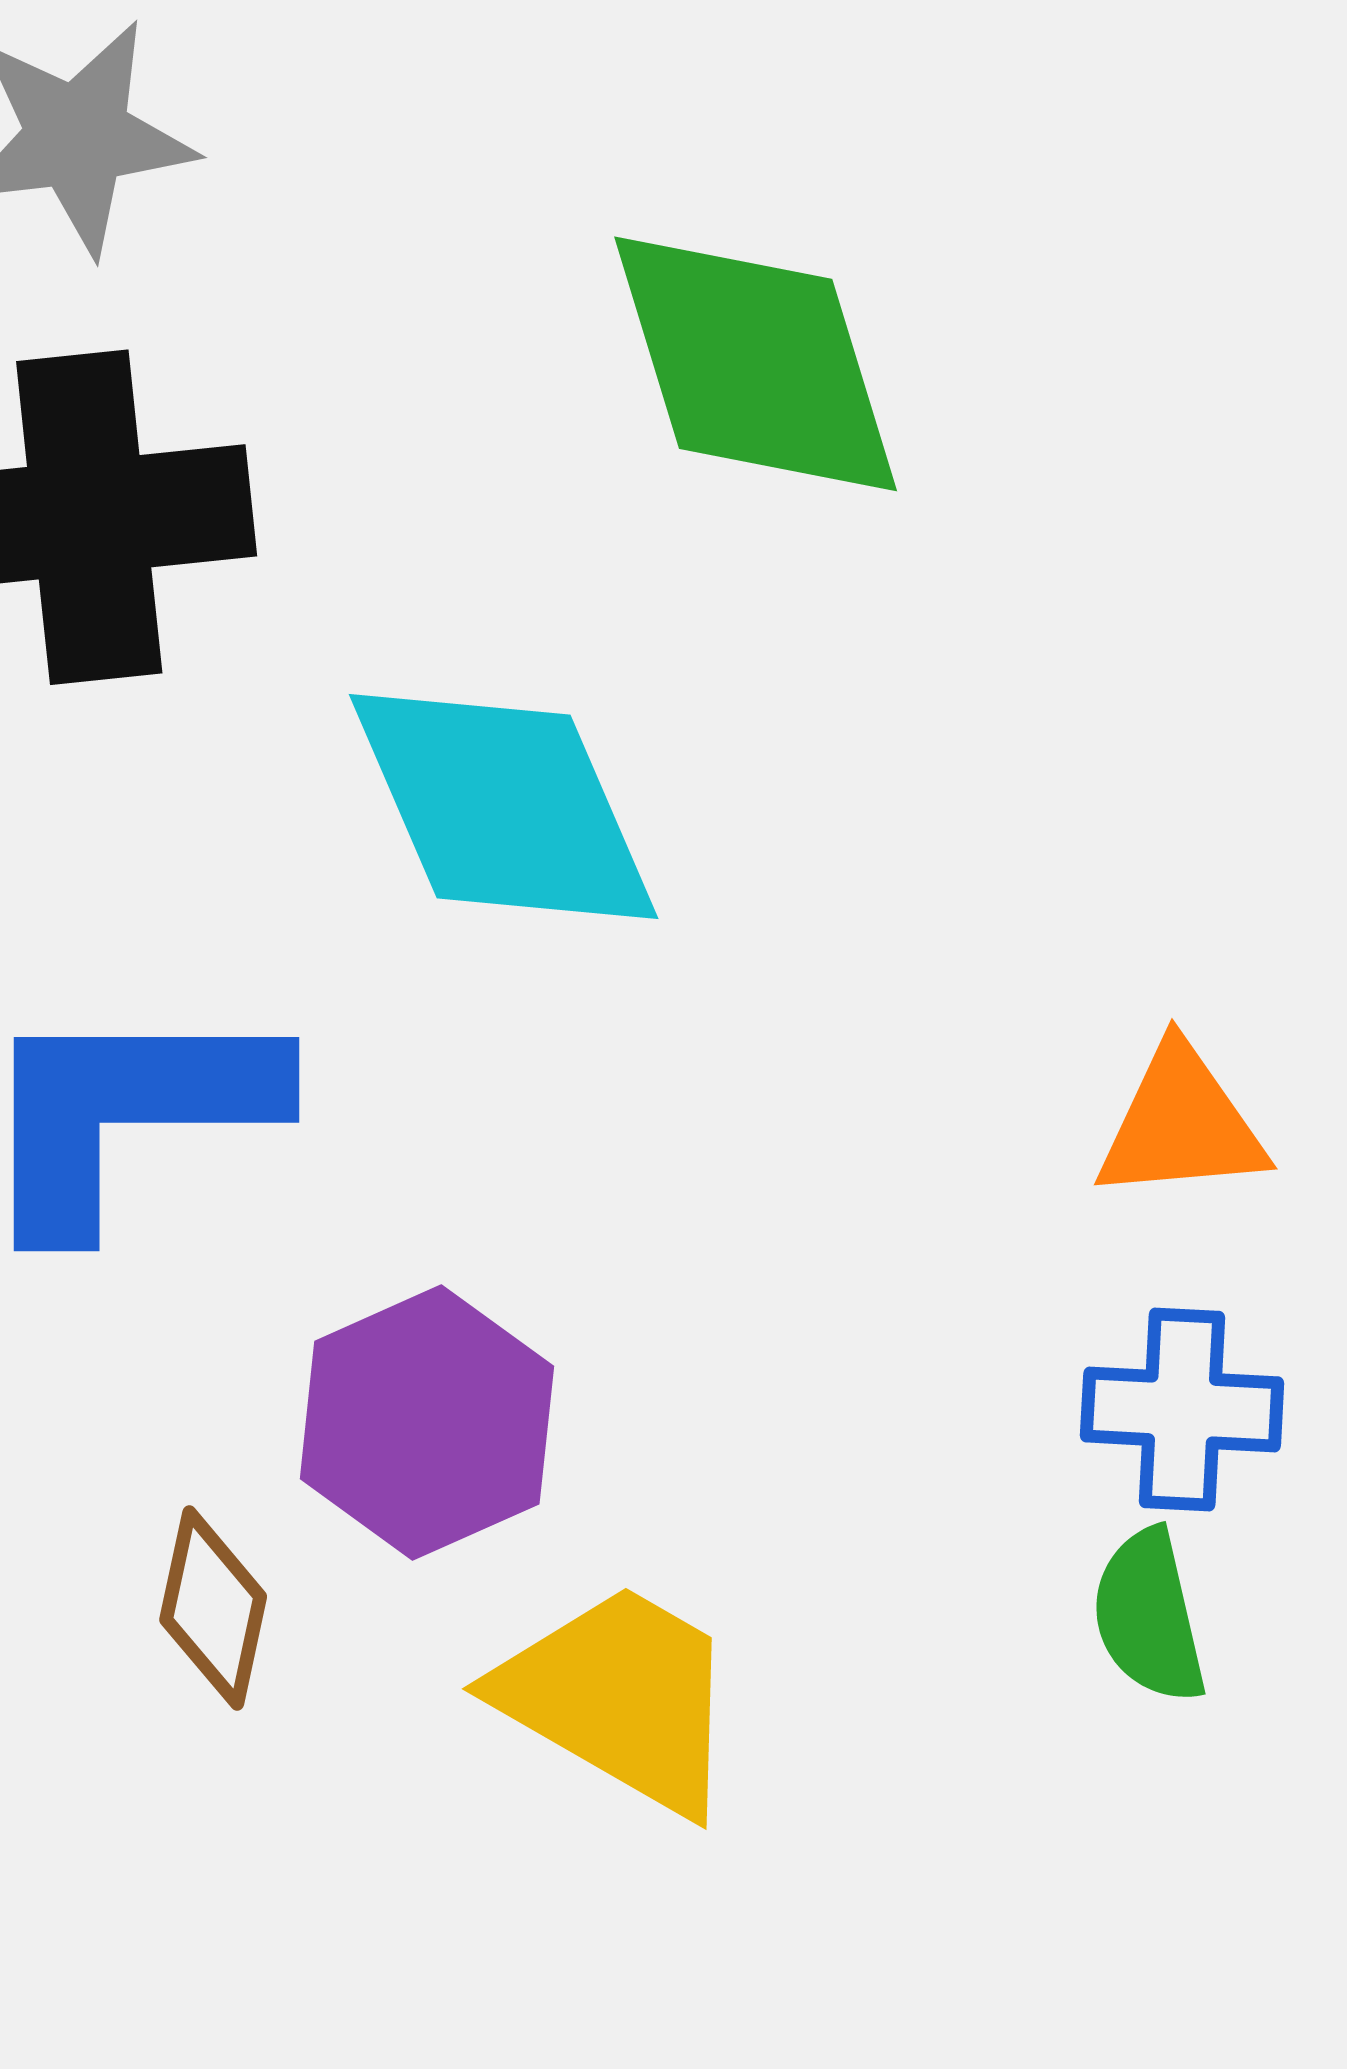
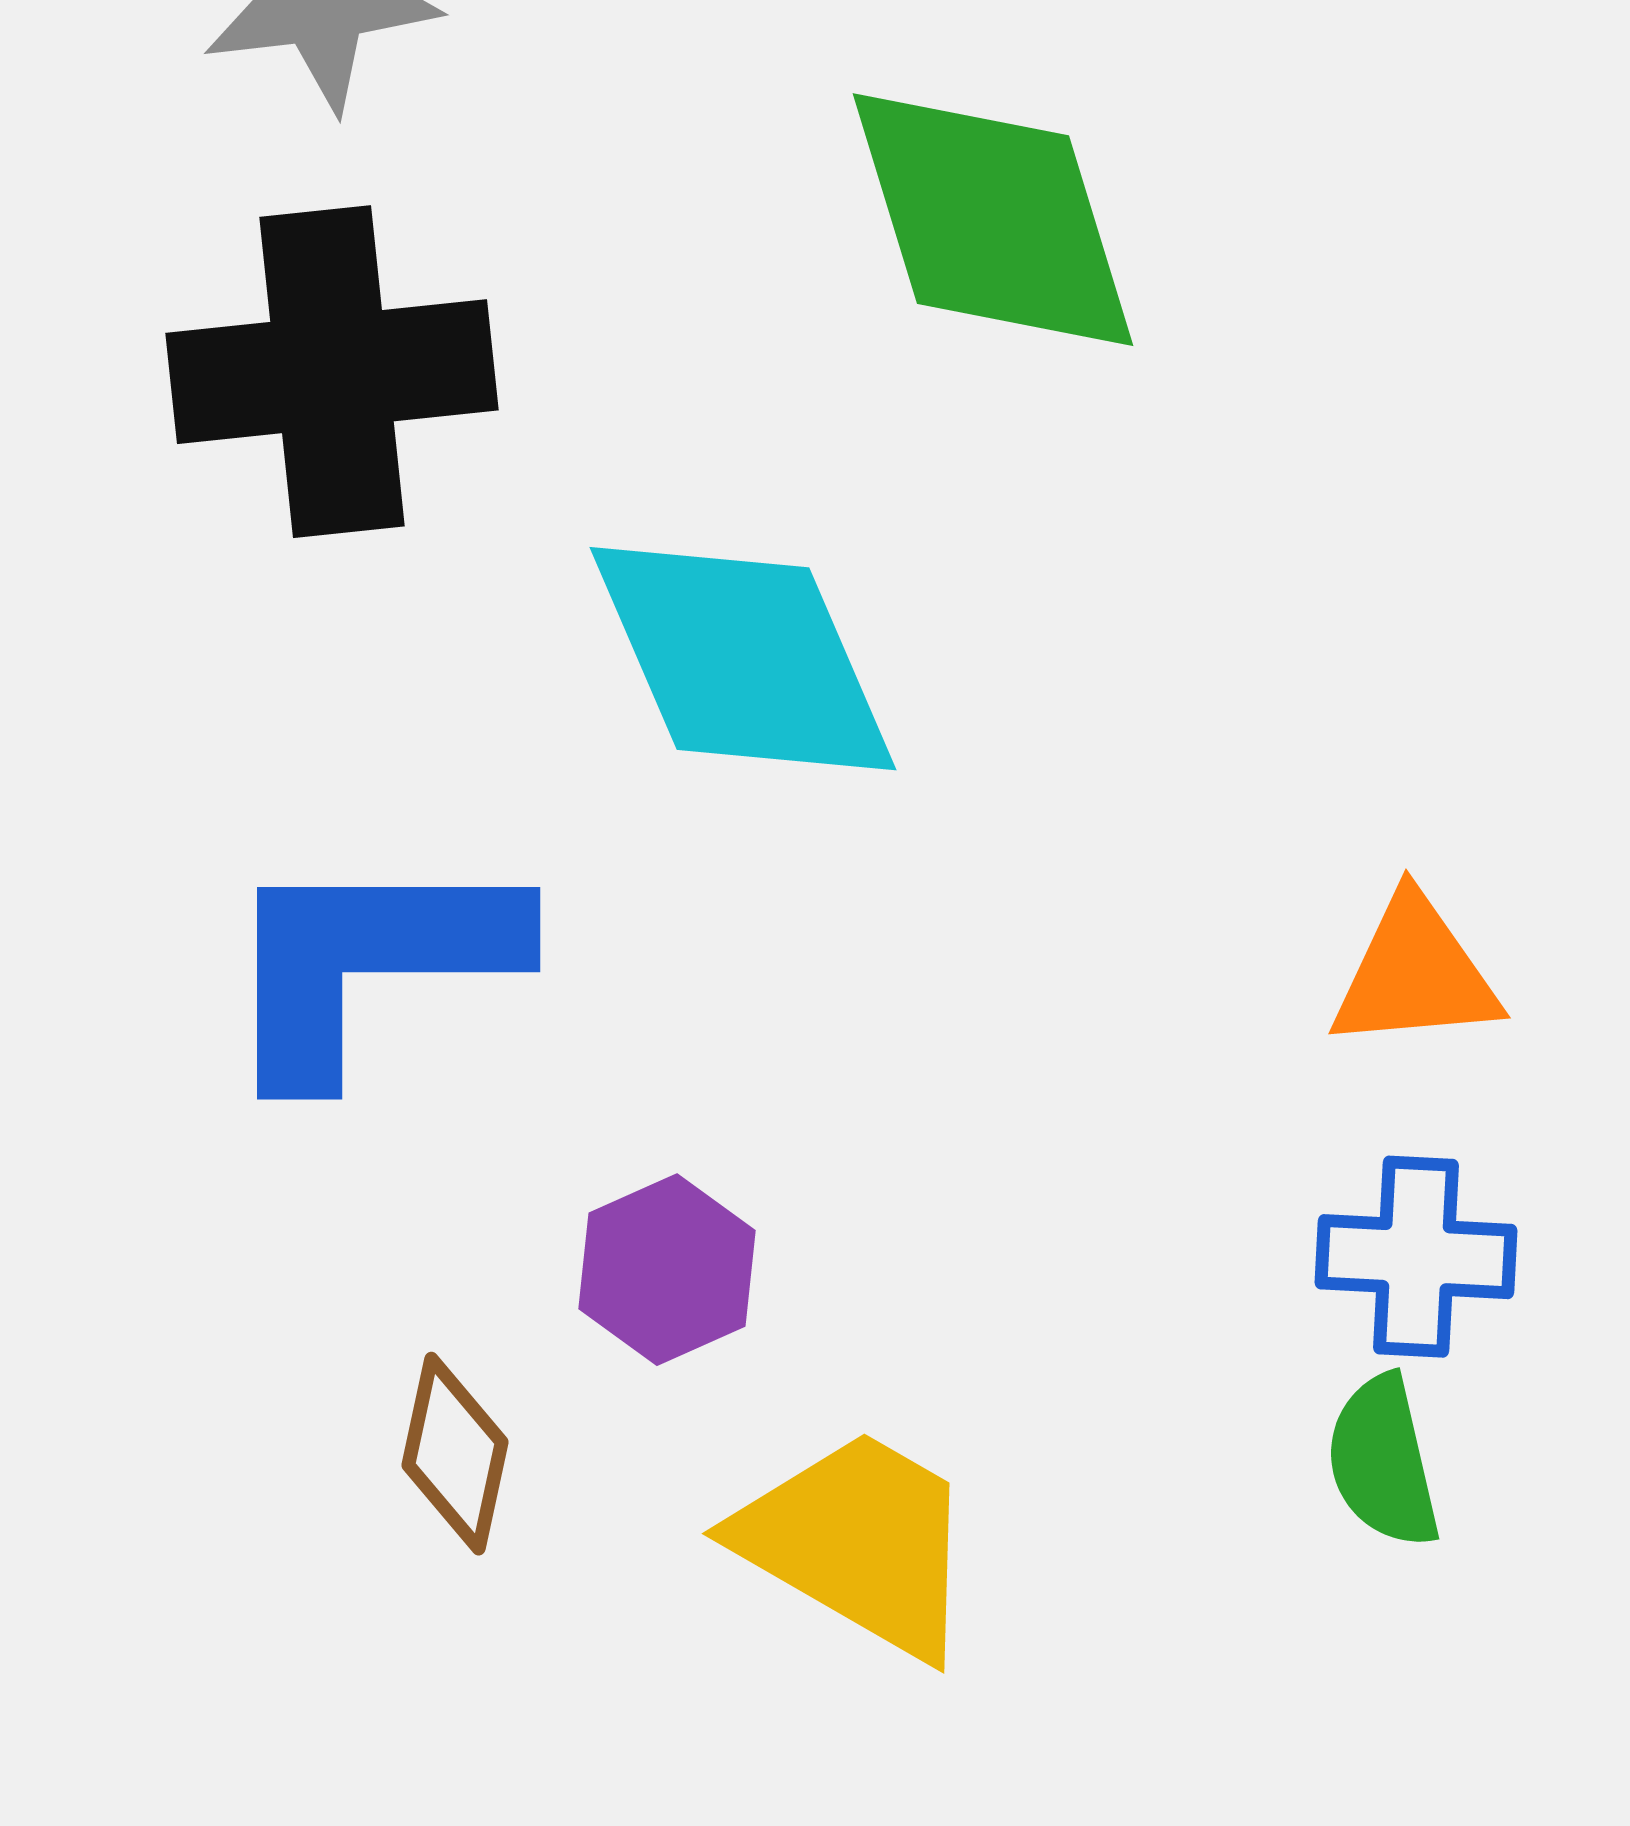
purple hexagon: (427, 1423) -> (667, 1270), size x0.7

